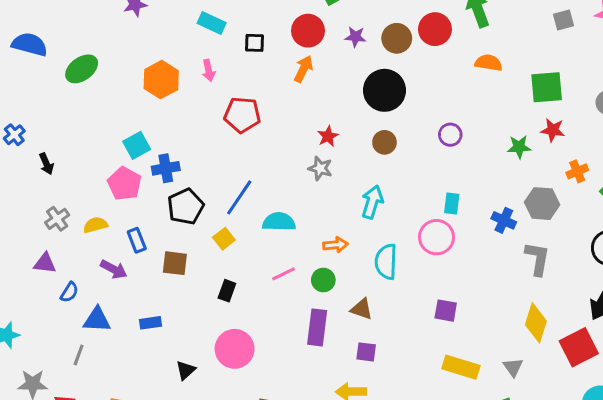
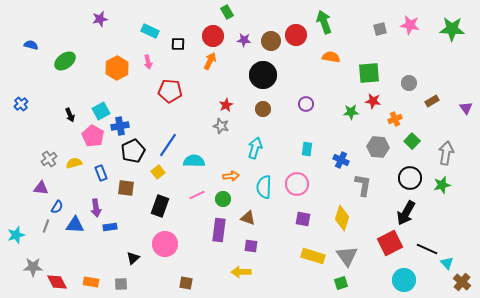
blue semicircle: (30, 44) -> (31, 45), size x0.6
black arrow: (46, 164) -> (70, 115), moved
orange cross: (577, 171) -> (395, 119), moved
gray hexagon: (542, 204) -> (378, 147), moved
pink circle: (436, 237) -> (297, 184), moved
purple arrow: (114, 269) -> (96, 208), moved, turned 54
black rectangle: (227, 291) -> (160, 206), size x1.5
yellow diamond: (536, 323) -> (342, 218), moved
gray line: (79, 355) -> (46, 226), moved
gray triangle: (513, 367) -> (347, 256), size x1.6

